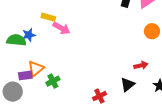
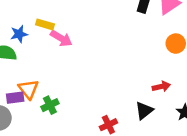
blue star: (29, 35) -> (19, 34), moved
orange triangle: (36, 68) -> (28, 89), turned -30

